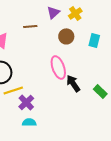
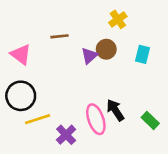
purple triangle: (53, 12) -> (89, 56), moved
pink ellipse: (58, 67) -> (96, 119), moved
purple cross: (26, 102) -> (66, 135), moved

